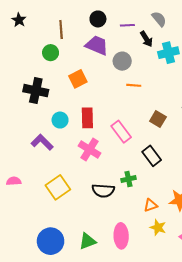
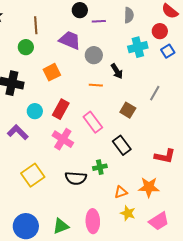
black circle: (98, 19) -> (80, 10), moved
gray semicircle: (159, 19) -> (129, 15), turned 42
black arrow: (146, 39) -> (117, 71), moved
orange line: (134, 85) -> (96, 85), moved
red rectangle: (87, 118) -> (61, 109), turned 30

